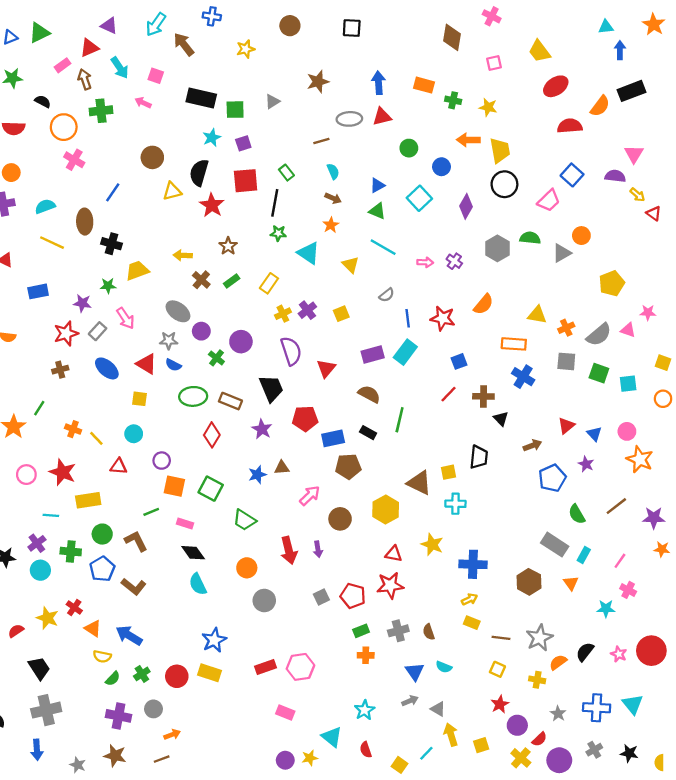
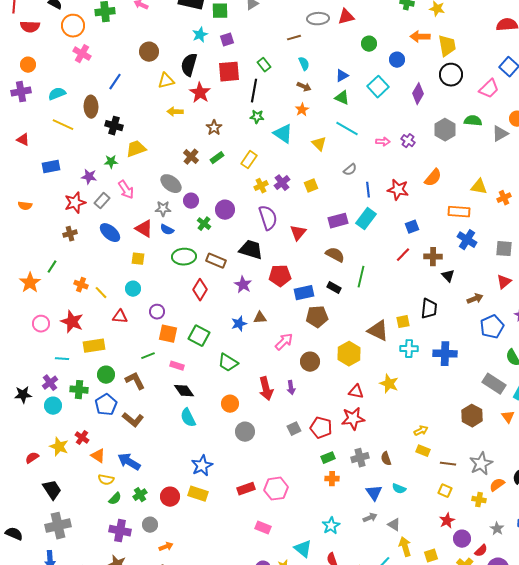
yellow arrow: (183, 255) -> (175, 112), moved
gray square: (566, 361) -> (504, 249), moved
black trapezoid: (271, 388) -> (251, 250), turned -50
blue cross: (473, 564) -> (445, 354), moved

